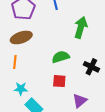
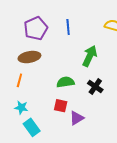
black cross: (91, 67) -> (95, 87), moved
purple triangle: (80, 101) -> (77, 118), moved

